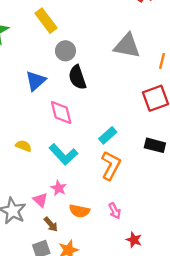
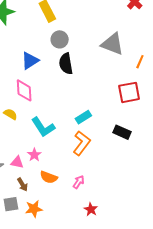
pink diamond: (61, 112) -> (24, 90), moved
pink triangle: (40, 200) -> (17, 162), turned -40
pink arrow: (115, 211) -> (79, 182), turned -128

